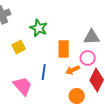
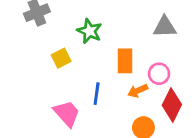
gray triangle: (92, 37) -> (165, 27), moved

